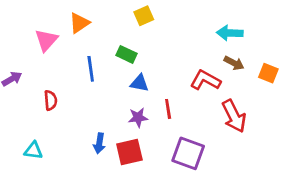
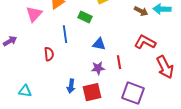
green rectangle: (127, 54) -> (85, 17), moved
brown arrow: (234, 63) -> (141, 11), moved
red semicircle: (51, 100) -> (49, 54), moved

